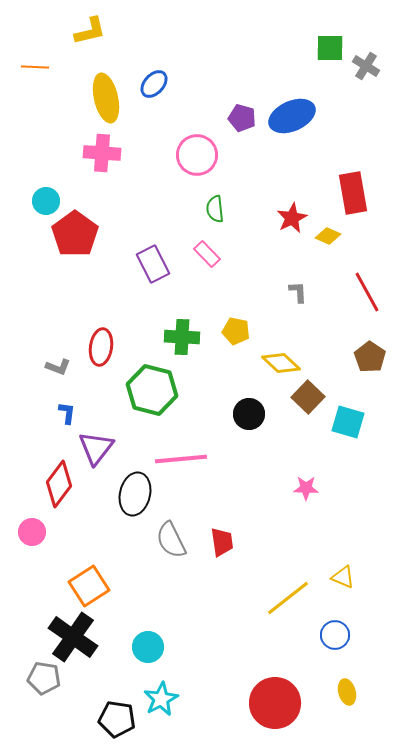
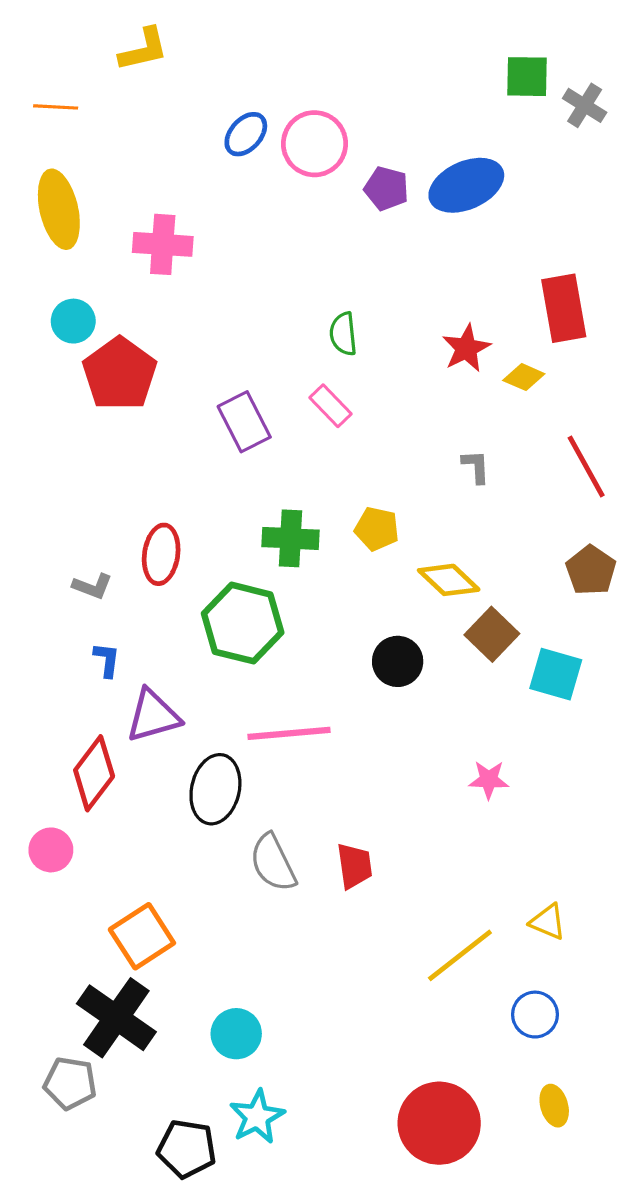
yellow ellipse: (106, 98) -> (59, 209), moved
pink circle: (197, 155) -> (315, 144), moved
purple triangle: (96, 448) -> (153, 716), turned 36

